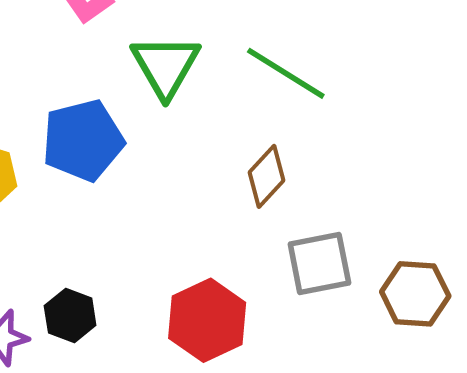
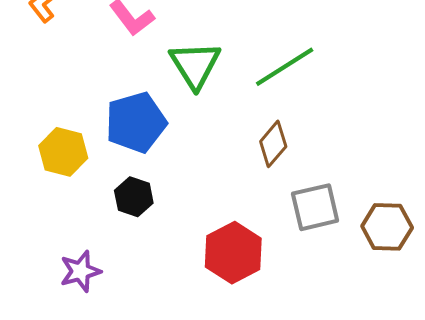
green line: (286, 73) -> (285, 67), turned -62
black hexagon: (70, 316) -> (134, 197), moved

